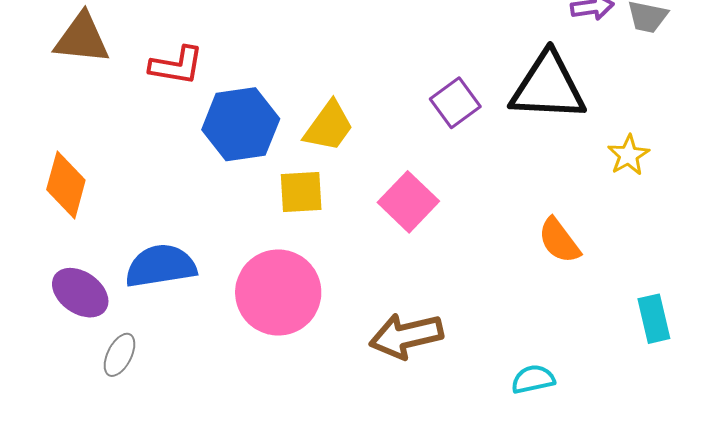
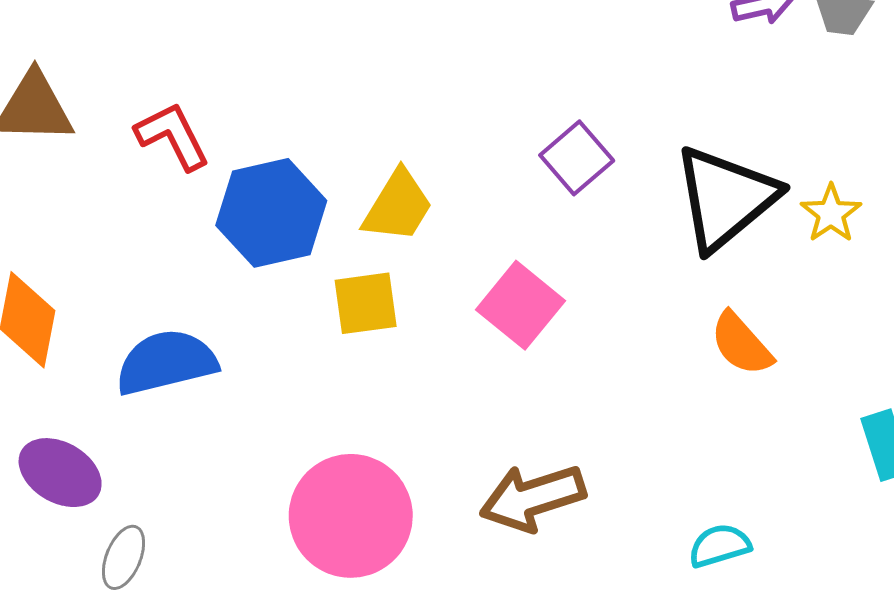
red L-shape: (176, 66) -> (173, 136), turned -122
black triangle: (548, 87) -> (725, 198), moved, turned -38
blue semicircle: (161, 266) -> (166, 362), moved
pink circle: (278, 293) -> (351, 516), moved

